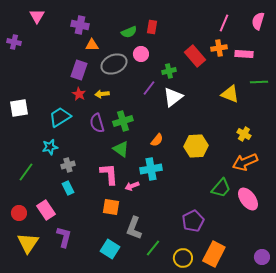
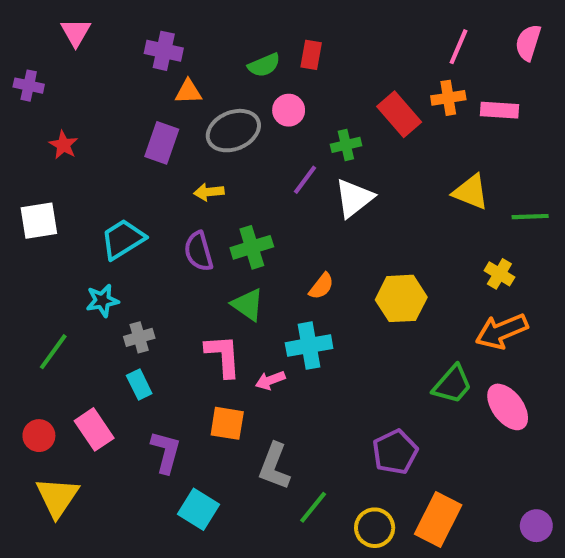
green line: (259, 82) -> (530, 217), moved
red star: (79, 94) -> (63, 145), moved
purple L-shape: (64, 237) -> (166, 452), moved
cyan square: (110, 249) -> (199, 509), moved

